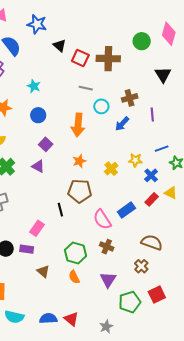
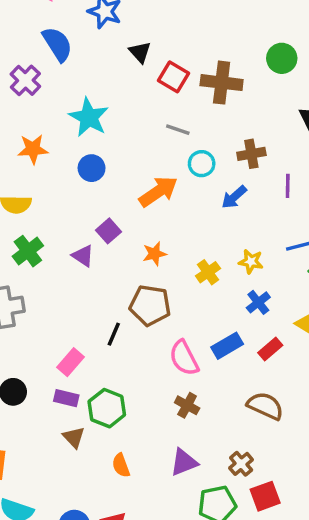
cyan star: (34, 86) -> (89, 117), size x1.6
orange arrow: (78, 125) -> (158, 192), turned -135
purple square: (46, 144) -> (108, 231), moved
blue cross: (151, 175) -> (258, 302), moved
red rectangle: (152, 199) -> (270, 349), moved
black line: (60, 210) -> (114, 334), turned 32
purple rectangle: (27, 249) -> (66, 398), moved
green hexagon: (76, 253) -> (107, 408), moved
brown cross: (141, 266) -> (241, 464), moved
orange semicircle: (74, 277) -> (121, 465), moved
purple triangle: (108, 280) -> (184, 462), turned 30

